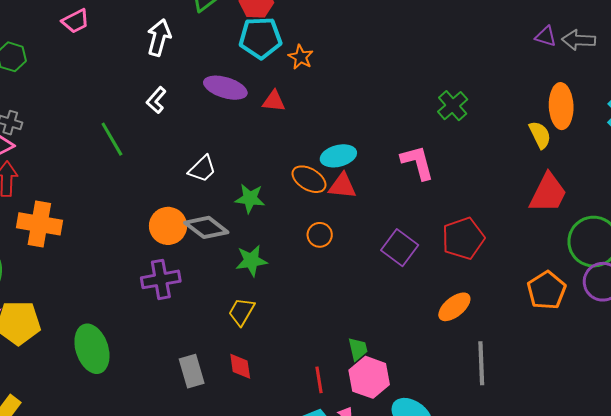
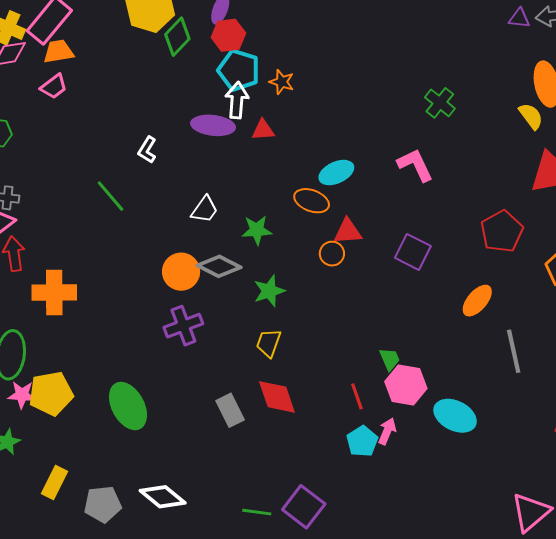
white arrow: (159, 38) -> (237, 100), moved
cyan pentagon: (260, 38) -> (239, 70), turned 30
red triangle: (342, 186) -> (348, 231), moved
red pentagon: (463, 238) -> (502, 231), moved
red diamond: (240, 366) -> (277, 397), size x1.5

